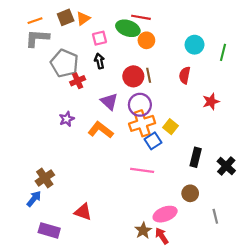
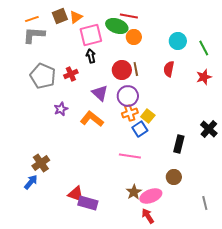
pink square: (99, 38) -> (91, 35), size x1.6
green line: (223, 52) -> (204, 48), turned -42
gray pentagon: (64, 63) -> (43, 76), moved
red star: (211, 102) -> (204, 77), moved
orange cross: (142, 123) -> (130, 113), size x0.7
yellow square: (170, 127) -> (148, 116), moved
black cross: (226, 166) -> (209, 129), moved
gray line: (215, 216) -> (205, 203), moved
purple rectangle: (49, 230) -> (88, 203), moved
brown star: (143, 230) -> (134, 192), moved

